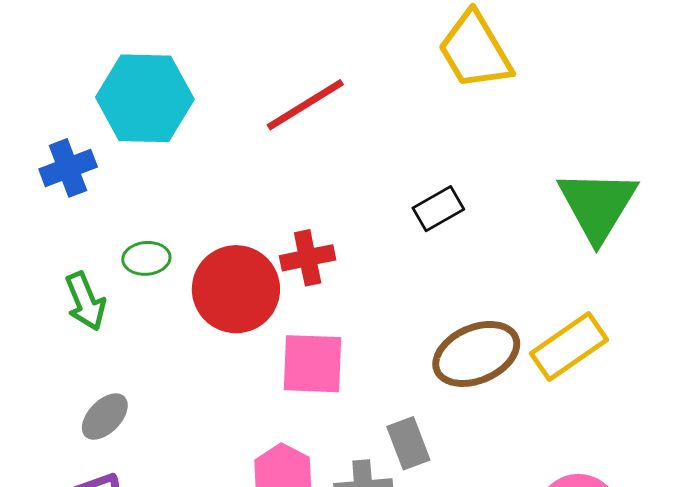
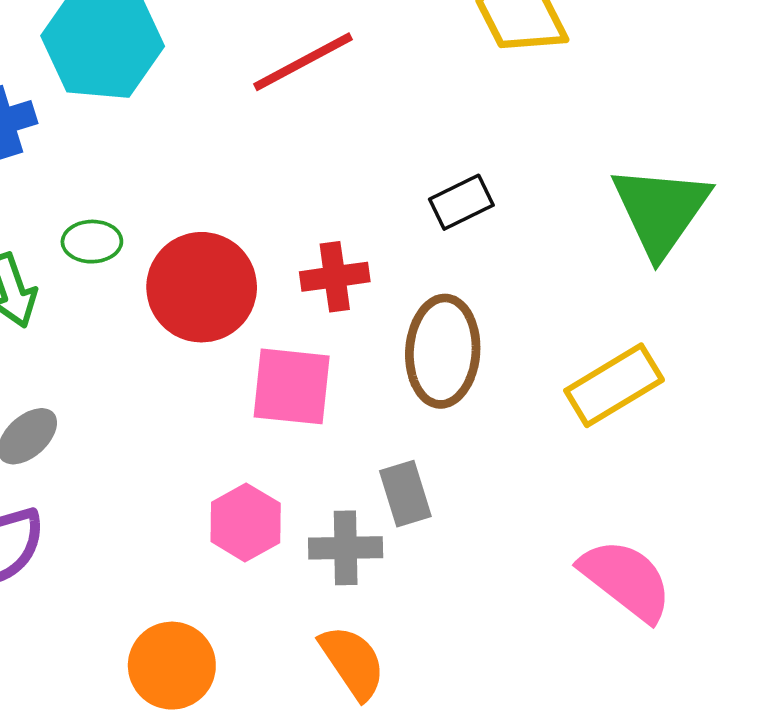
red cross: (308, 258) -> (335, 277), moved
brown ellipse: (476, 354) -> (443, 351), moved, turned -66

